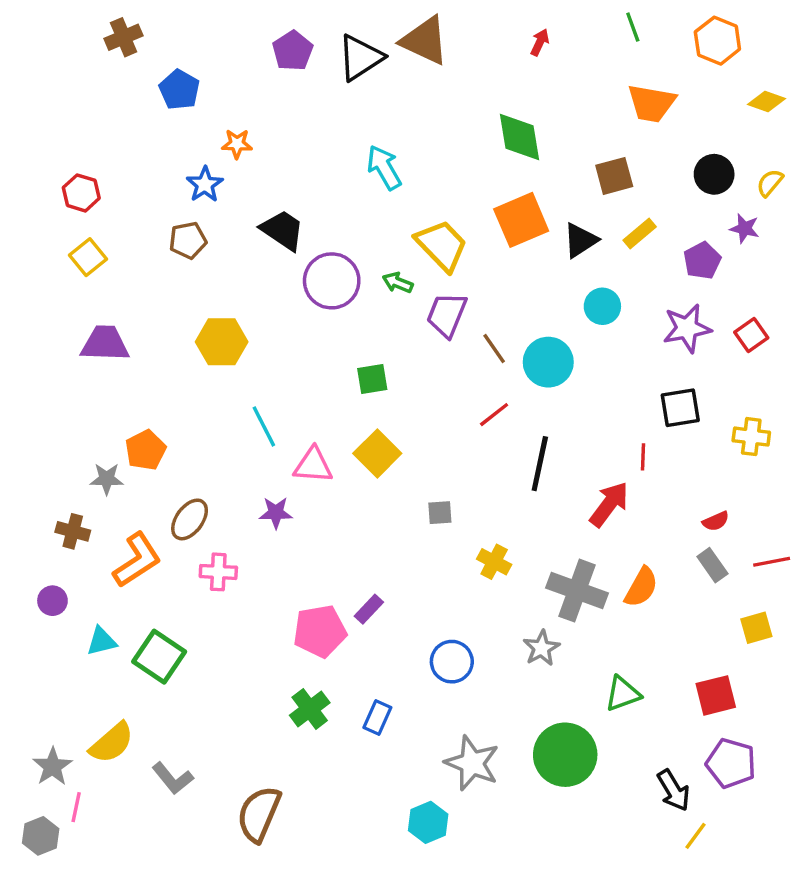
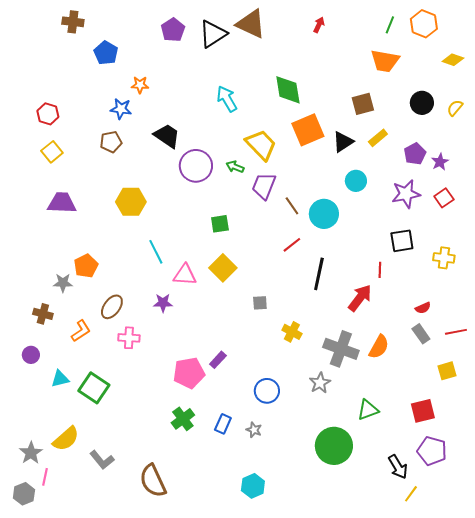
green line: (633, 27) -> (390, 25), moved, turned 42
brown cross: (124, 37) -> (73, 22), turned 30
green diamond: (519, 137) -> (288, 90), moved
blue star: (205, 184) -> (121, 109), turned -30
purple star: (745, 228) -> (440, 162), moved, turned 30
orange L-shape: (137, 560) -> (81, 331), size x0.7
gray star: (472, 763) -> (254, 430), moved, size x0.5
brown semicircle: (259, 814) -> (153, 481), turned -48

